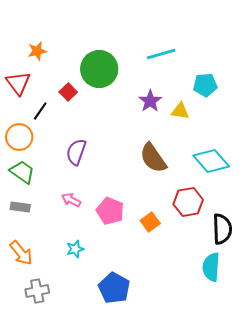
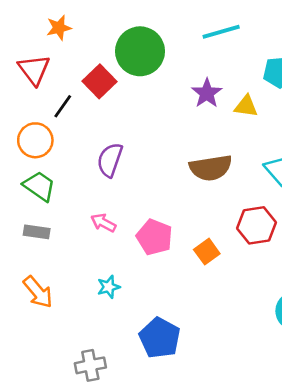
red square: (68, 92) -> (99, 81), size x1.4
brown semicircle: (153, 158) -> (211, 168), turned -64
gray cross: (37, 291) -> (90, 365), moved

